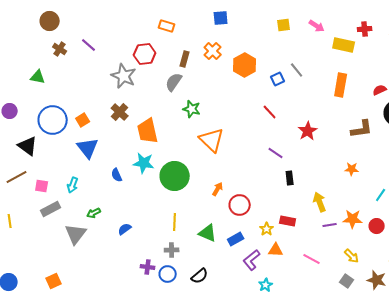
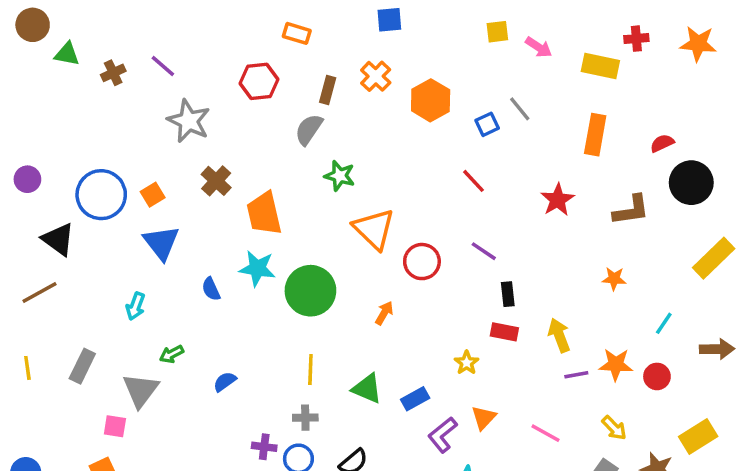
brown circle: (50, 21) -> (33, 25), moved
pink arrow: (317, 26) -> (539, 47), moved
brown cross: (60, 49) -> (113, 73), turned 32
gray star: (124, 76) -> (189, 121), moved
green triangle: (38, 77) -> (67, 54), moved
red star: (308, 131) -> (557, 200), moved
pink square: (42, 186) -> (115, 426), moved
red circle: (240, 205) -> (422, 262), moved
gray rectangle: (51, 209) -> (82, 366), moved, turned -36
red rectangle: (288, 221) -> (504, 332), moved
yellow star: (267, 229) -> (467, 363), moved
orange triangle: (276, 250) -> (484, 418), turned -49

